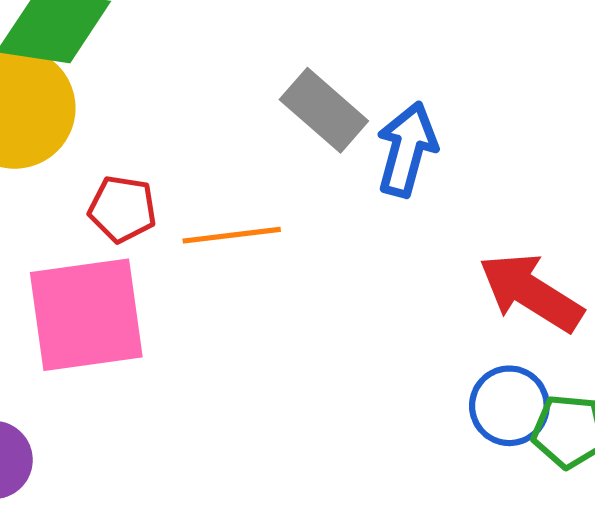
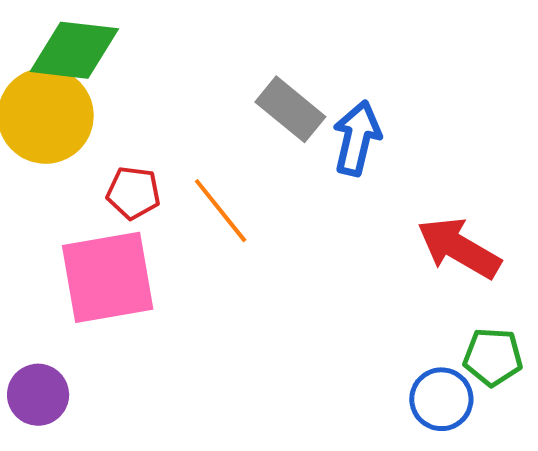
orange line: (232, 235) -> (221, 211), turned 60
blue circle: (509, 406) -> (441, 399), moved

